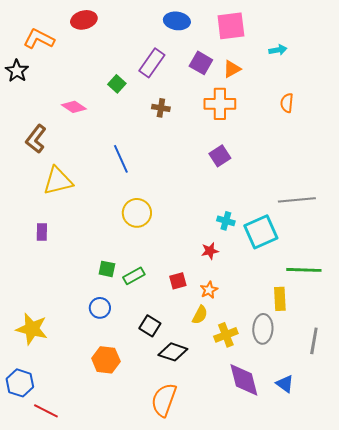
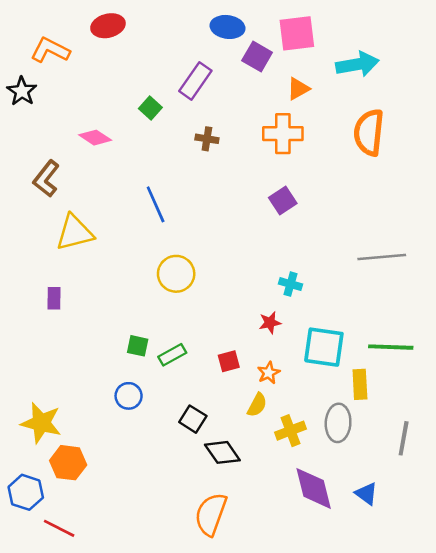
cyan arrow: (278, 50) -> (357, 64), size x1.8
purple square: (201, 63) -> (257, 57), moved
orange semicircle: (287, 103) -> (369, 132), size x1.8
cyan square: (261, 232) -> (324, 347), moved, turned 32
black diamond: (173, 352) -> (222, 452), turned 36
orange hexagon: (106, 360) -> (68, 463), moved

